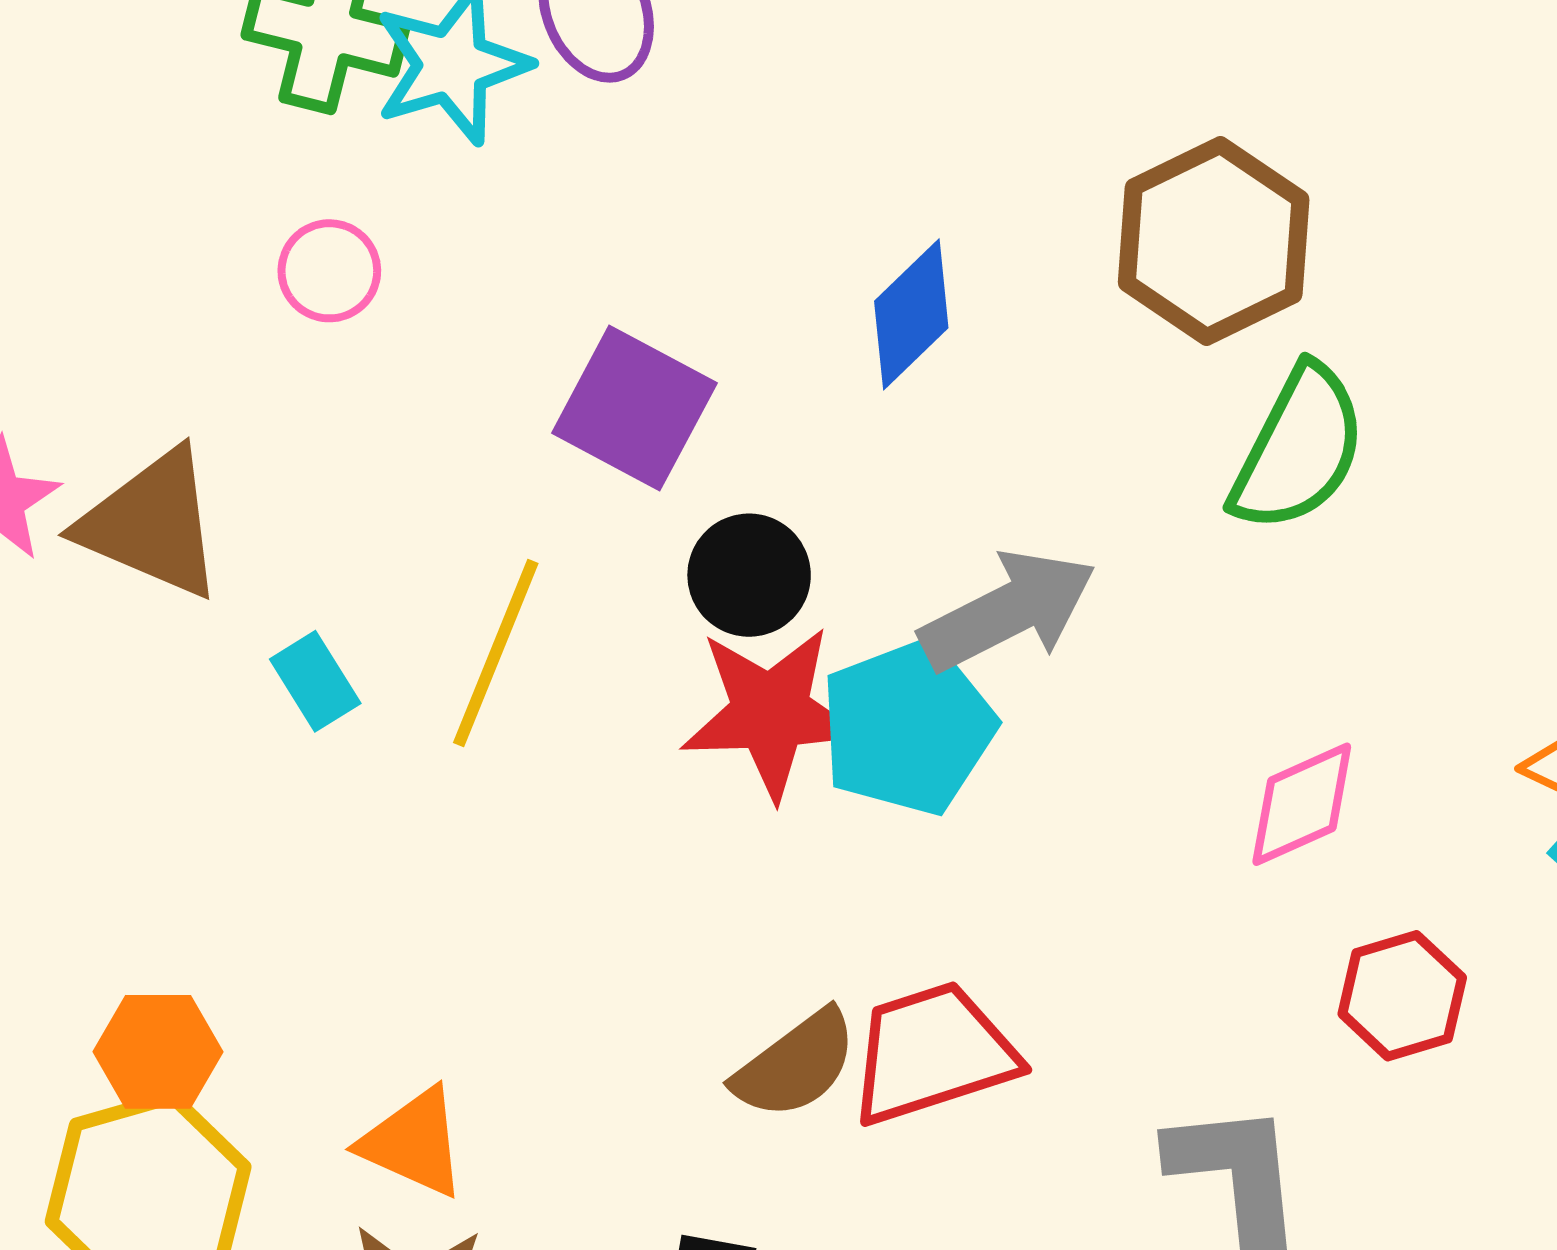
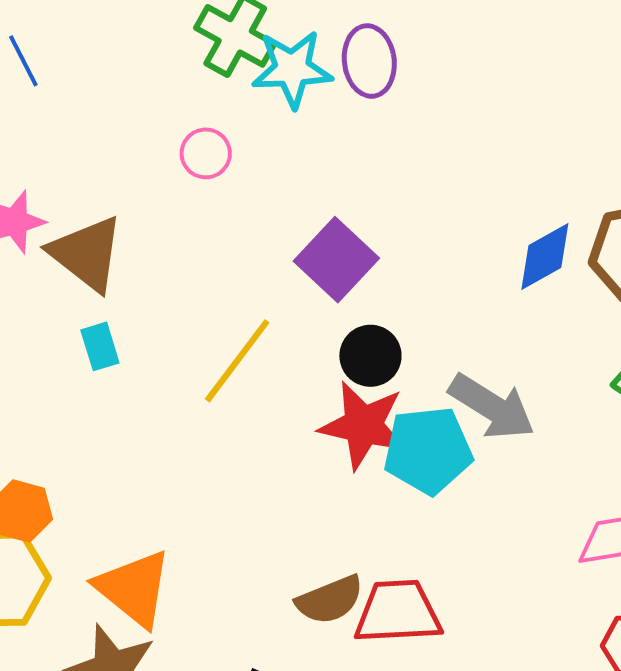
blue diamond: (911, 314) -> (545, 256), moved
gray arrow: (1008, 611) -> (492, 407), turned 44
cyan rectangle: (315, 681) -> (100, 346), moved
orange triangle: (414, 1143) -> (134, 588), size x1.4

